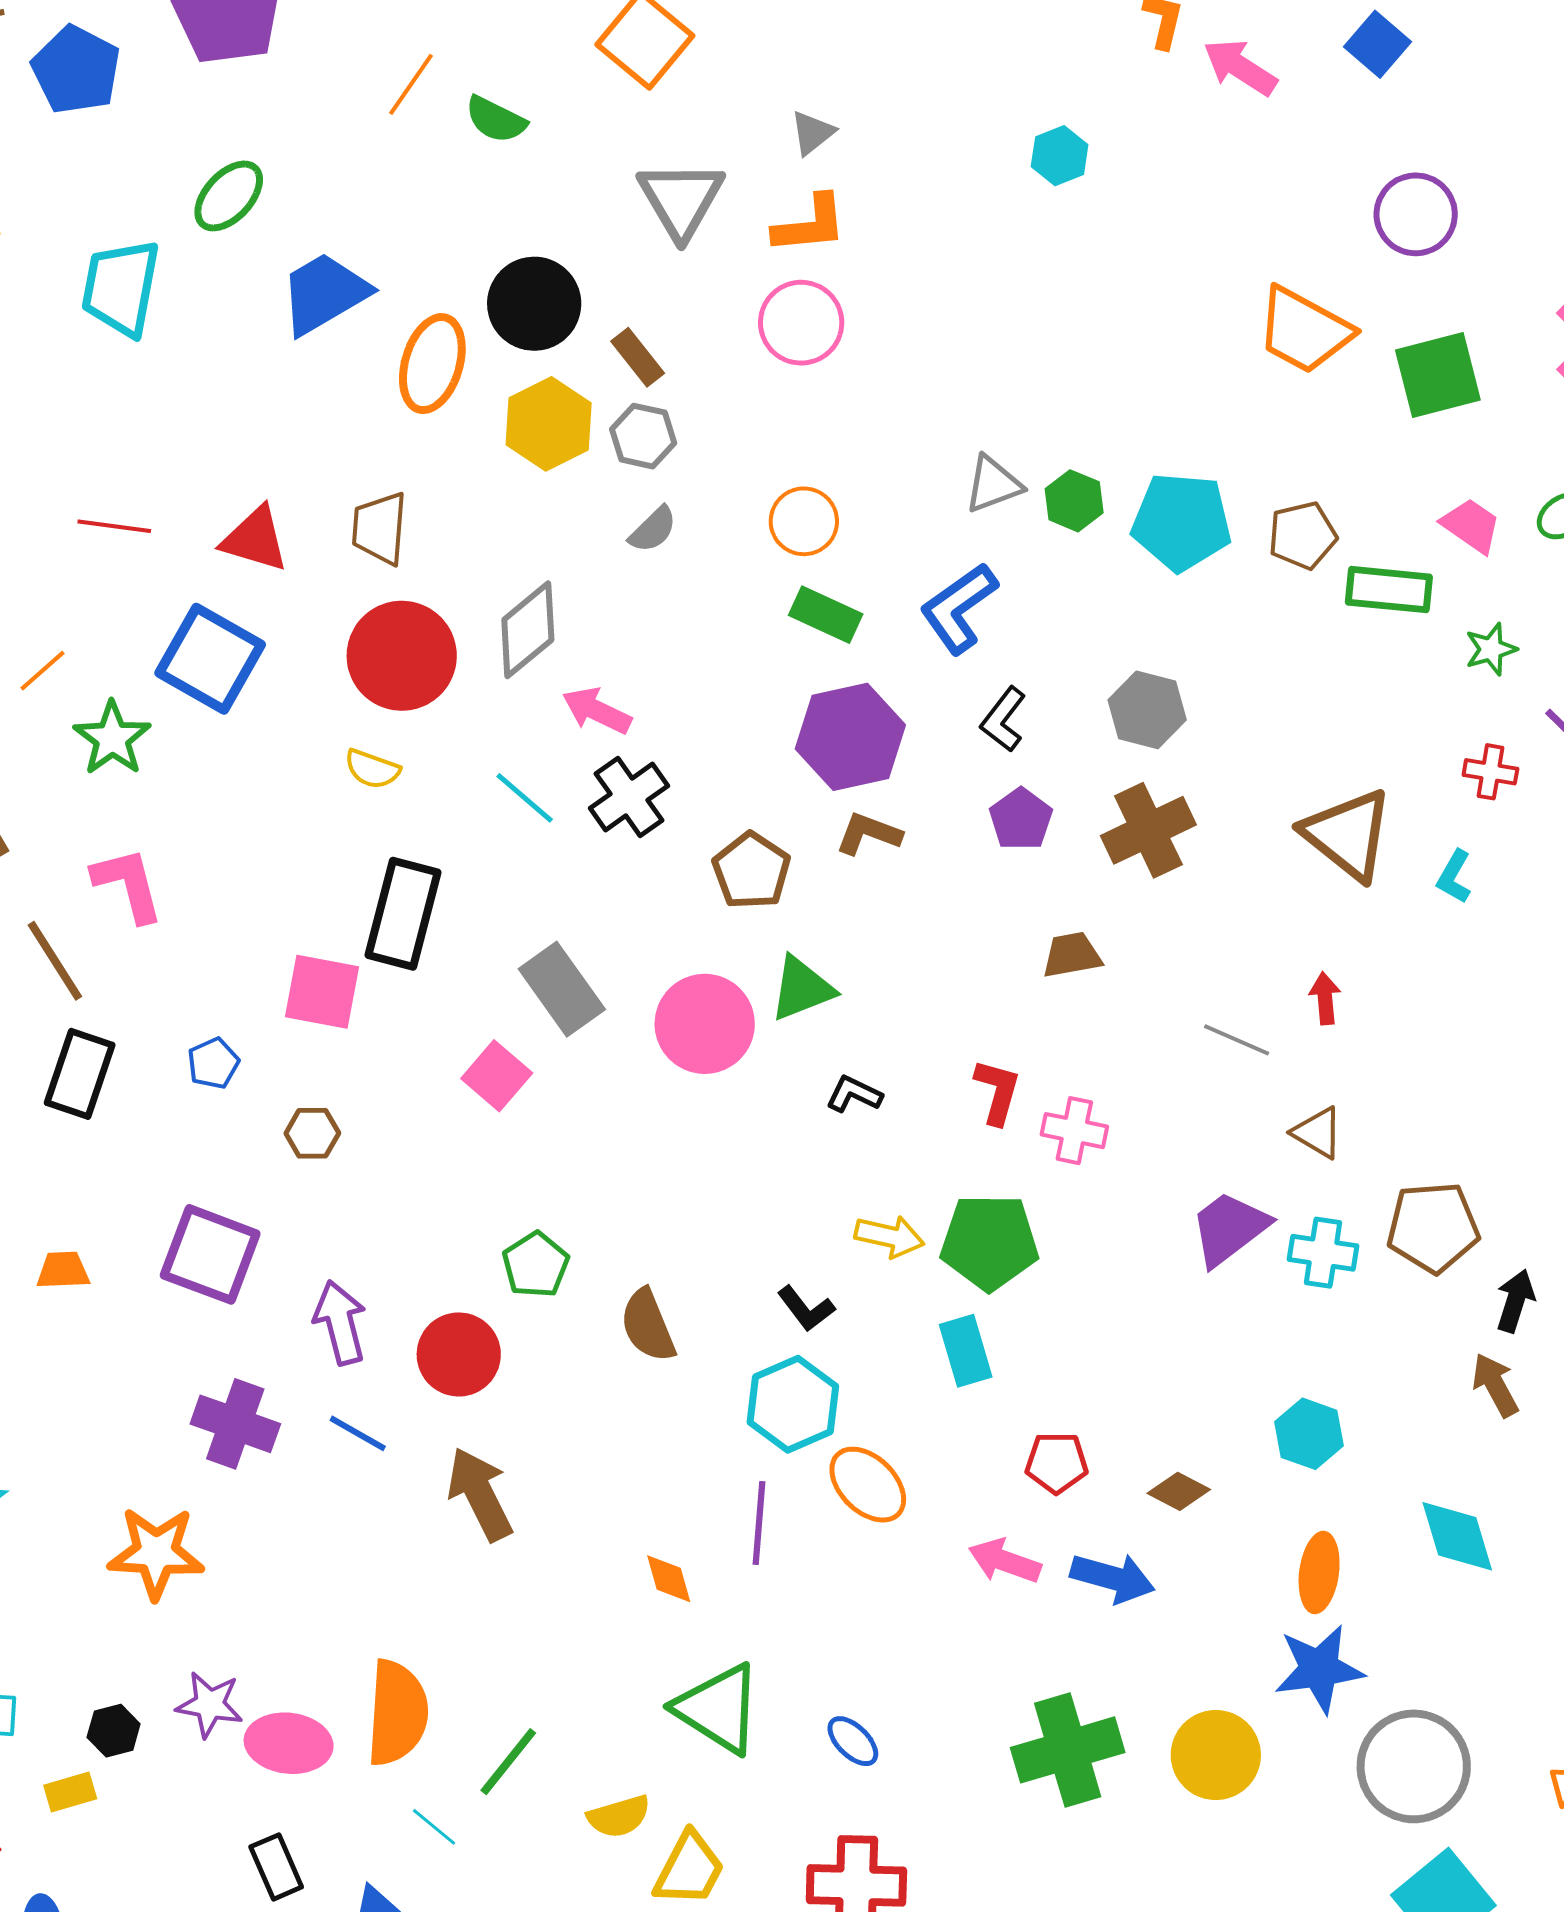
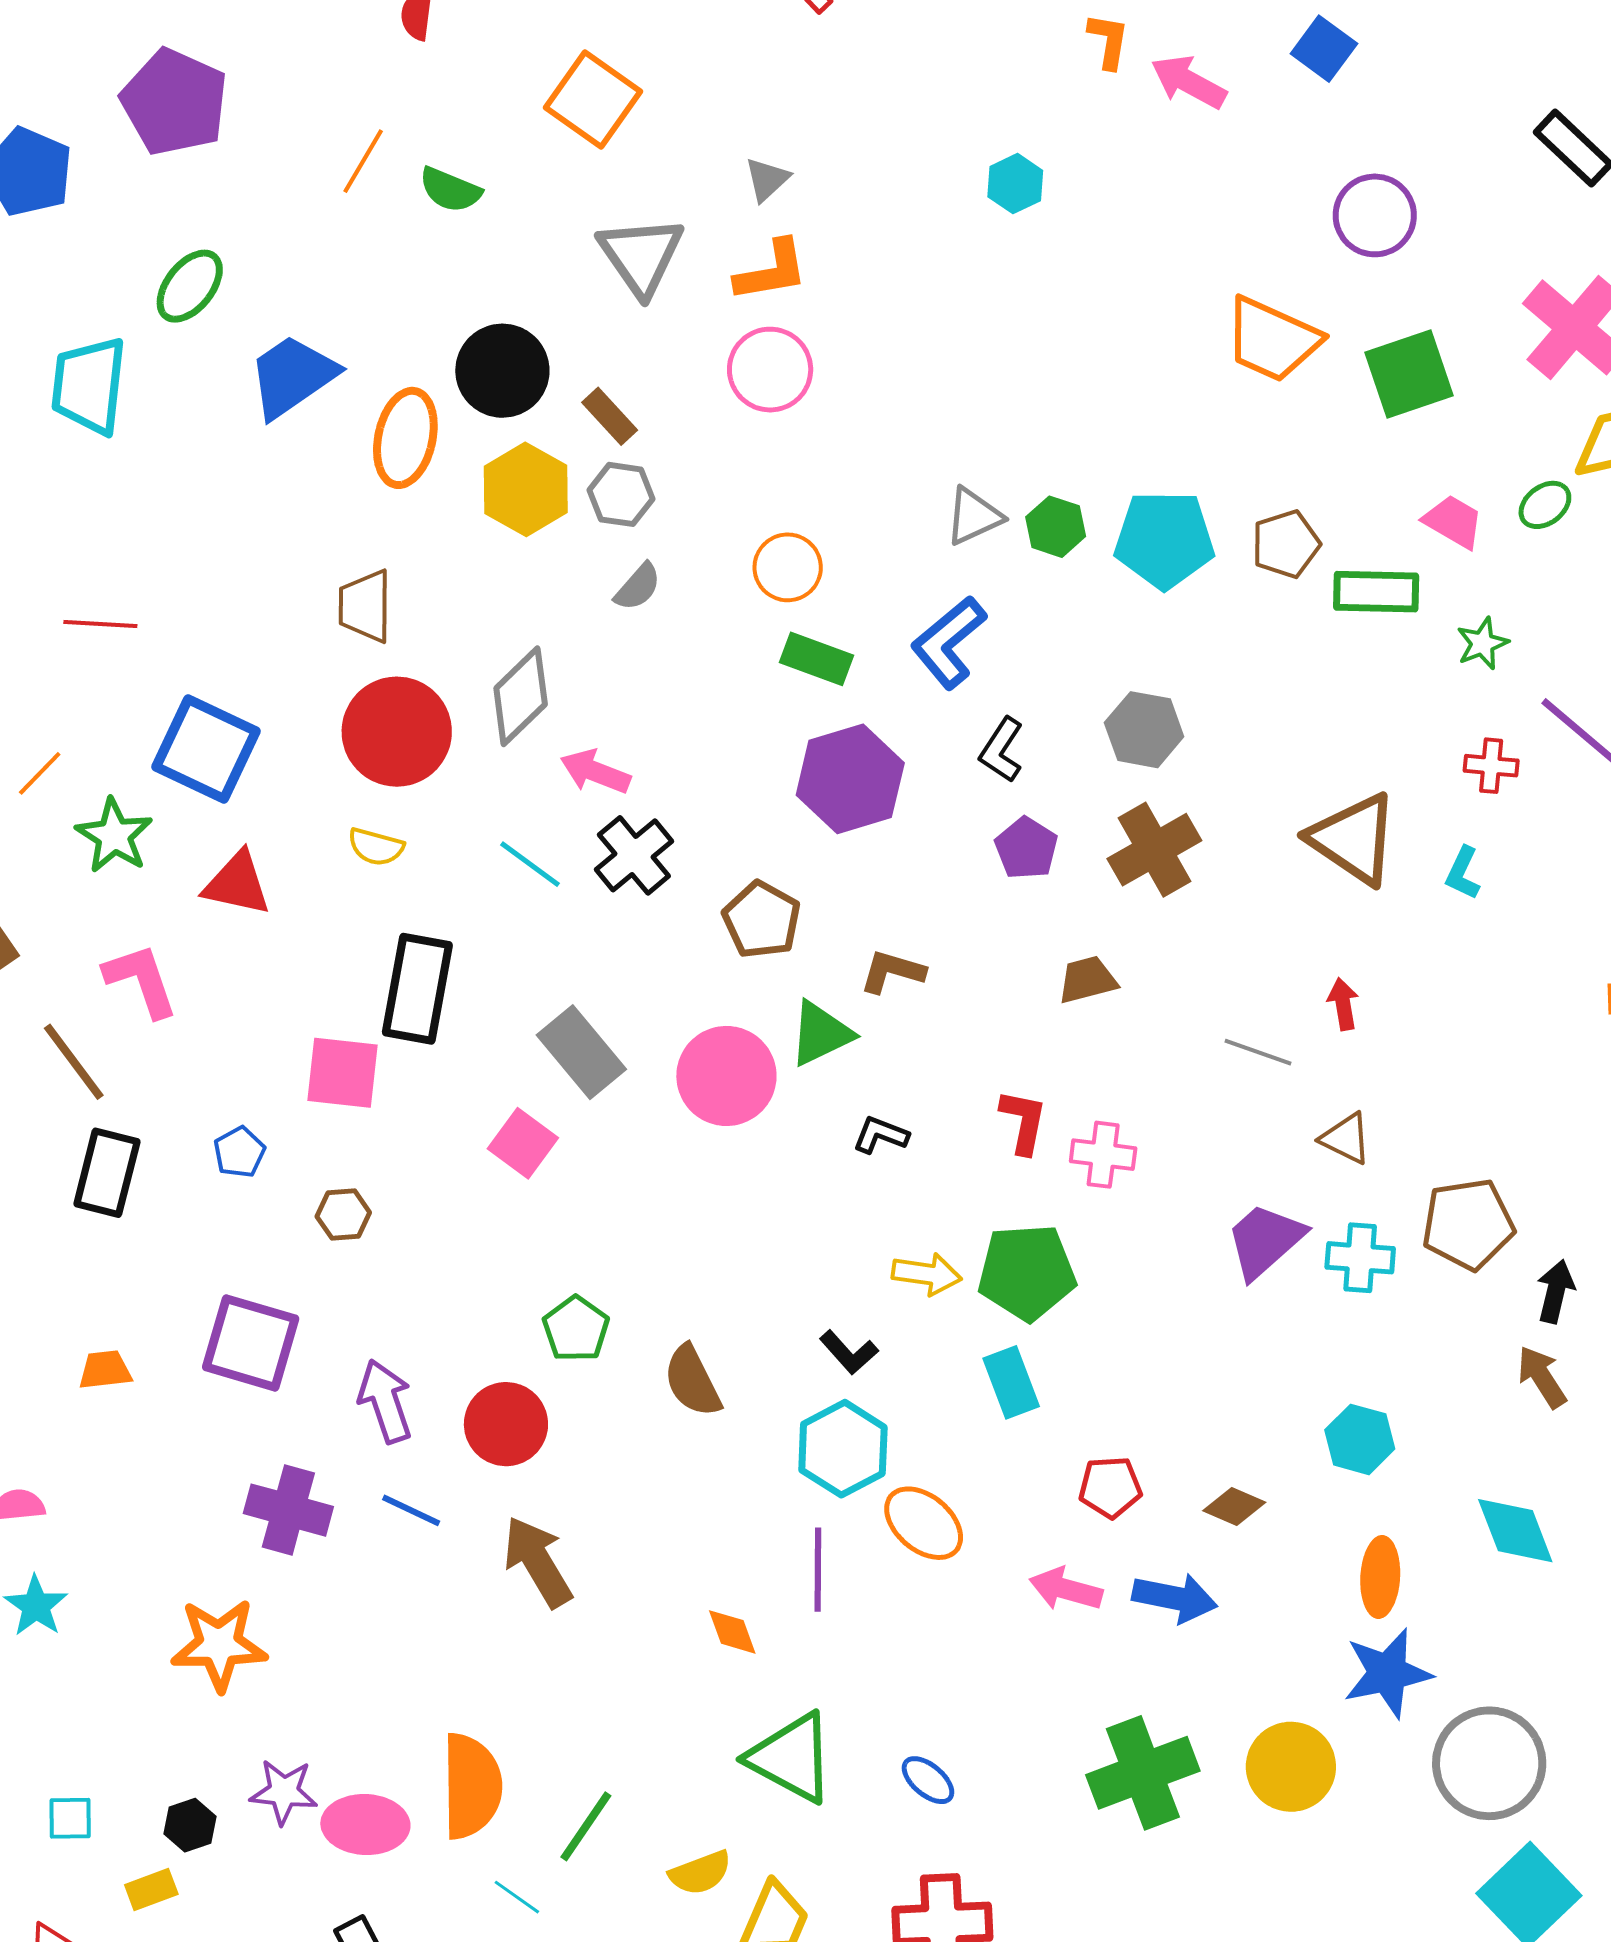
red triangle: (255, 539) -> (237, 884), moved
brown L-shape: (869, 834) -> (892, 972), moved

